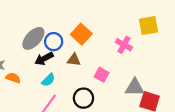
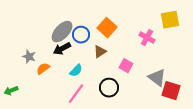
black arrow: (44, 59) -> (62, 49), moved
brown triangle: (74, 60) -> (100, 52), turned -40
orange semicircle: (13, 78) -> (43, 69), turned -56
gray triangle: (135, 87) -> (157, 78), turned 36

